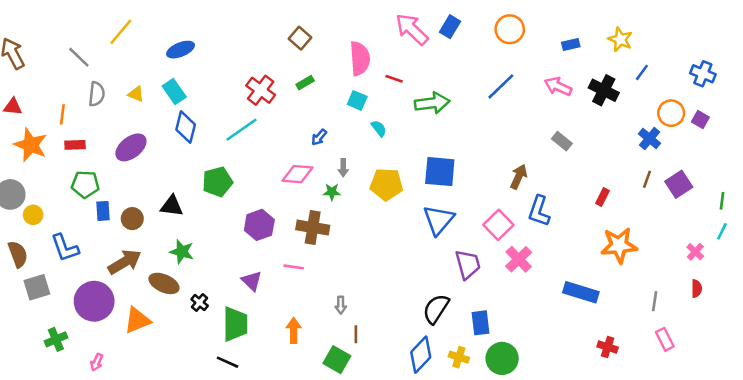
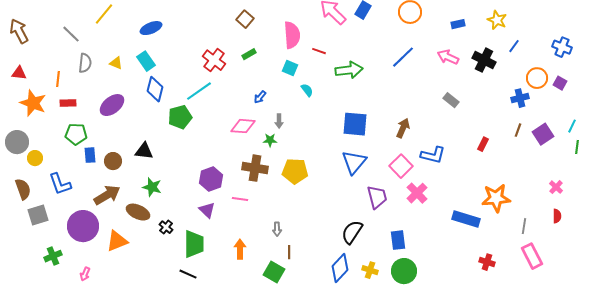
blue cross: (650, 139) -> (520, 98), turned 36
brown arrow: (519, 177) -> (403, 128), moved
green pentagon: (217, 182) -> (180, 117), moved
yellow pentagon: (386, 184) -> (295, 171), moved
blue L-shape: (539, 211) -> (433, 155), turned -95
purple hexagon: (259, 225) -> (211, 179), moved
cyan line: (722, 231) -> (572, 126), moved
orange star: (619, 245) -> (496, 198), moved
blue rectangle: (480, 323) -> (398, 240), moved
pink rectangle: (665, 339) -> (532, 256), size x1.4

